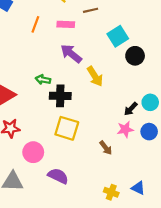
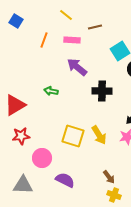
yellow arrow: (95, 76) -> (99, 135), moved
black cross: (60, 96) -> (102, 91), moved
brown arrow: (106, 148) -> (109, 177), moved

